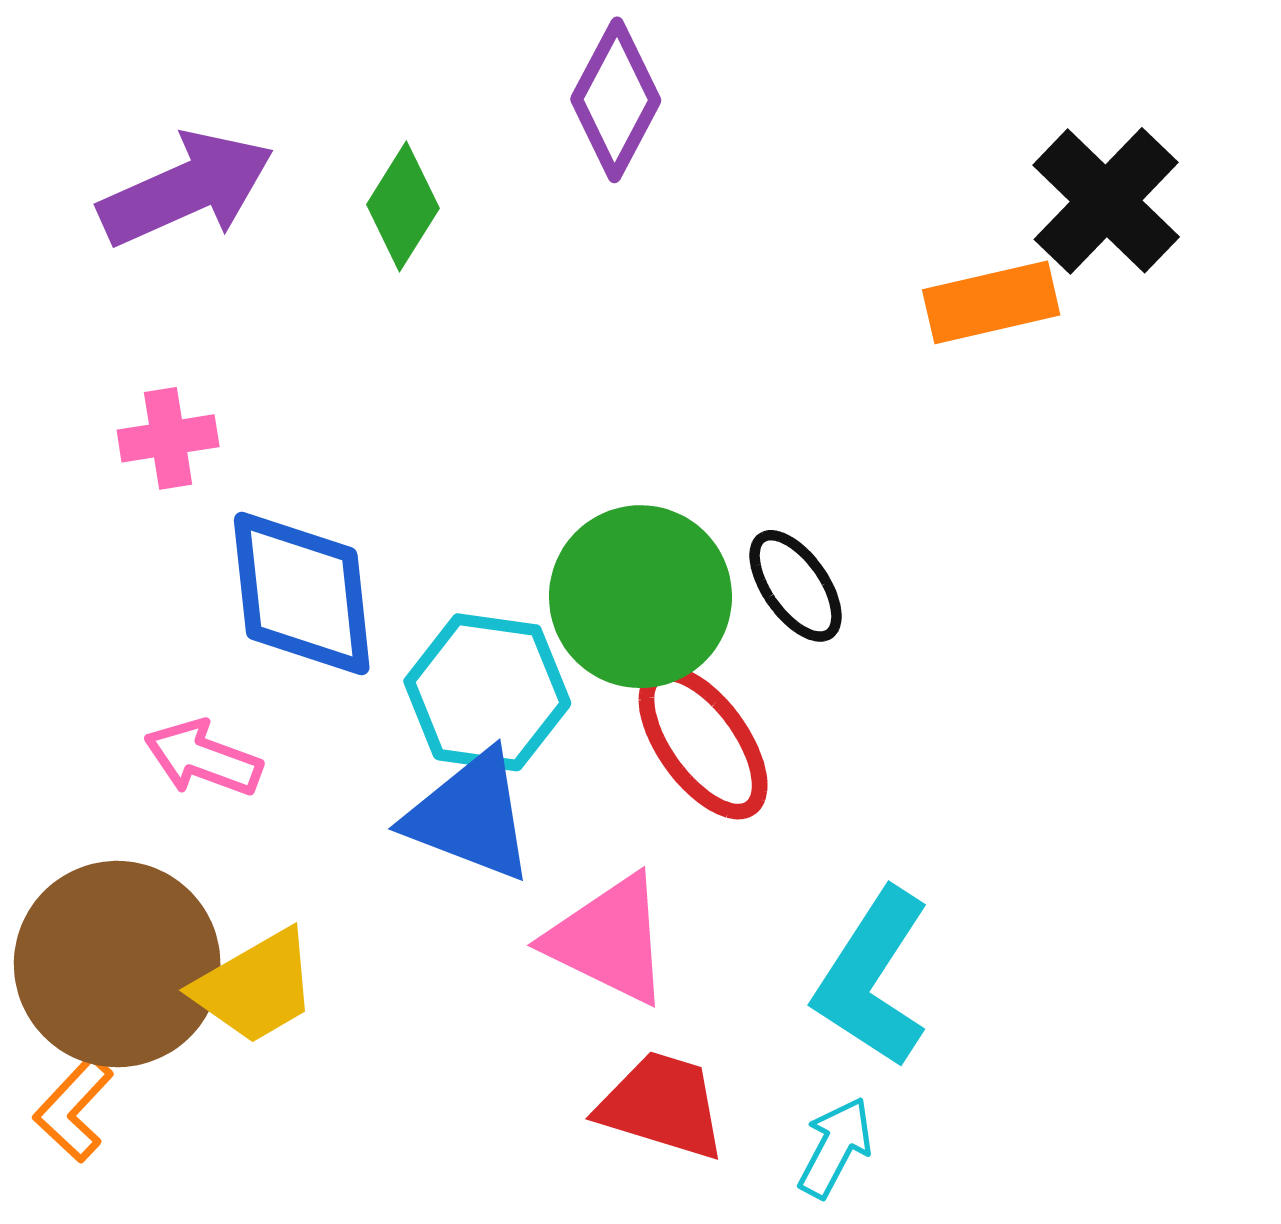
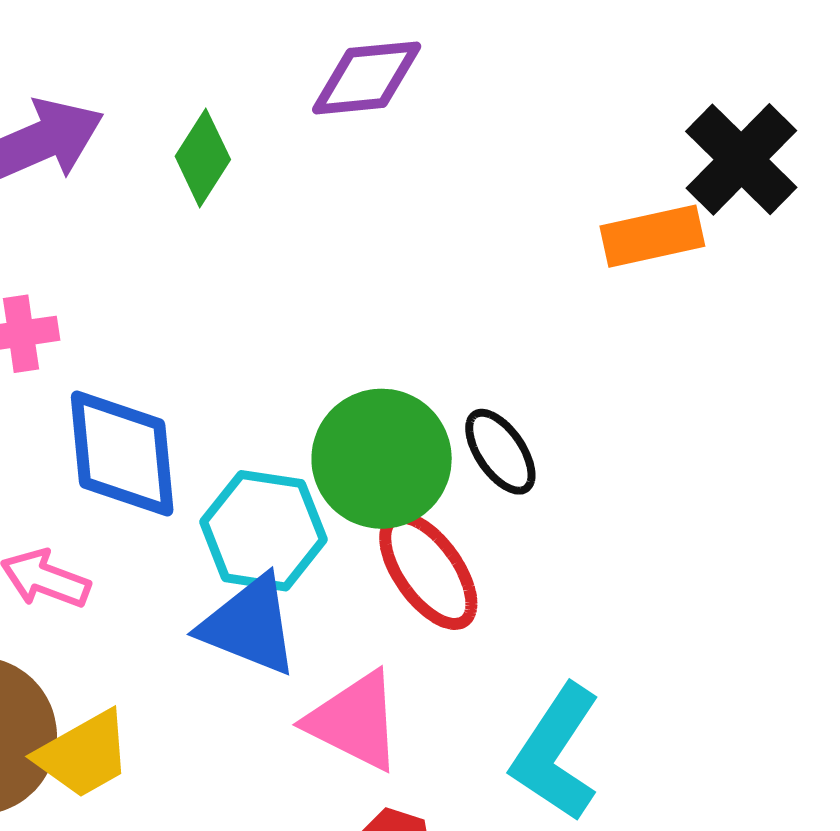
purple diamond: (616, 100) -> (367, 78), turned 56

